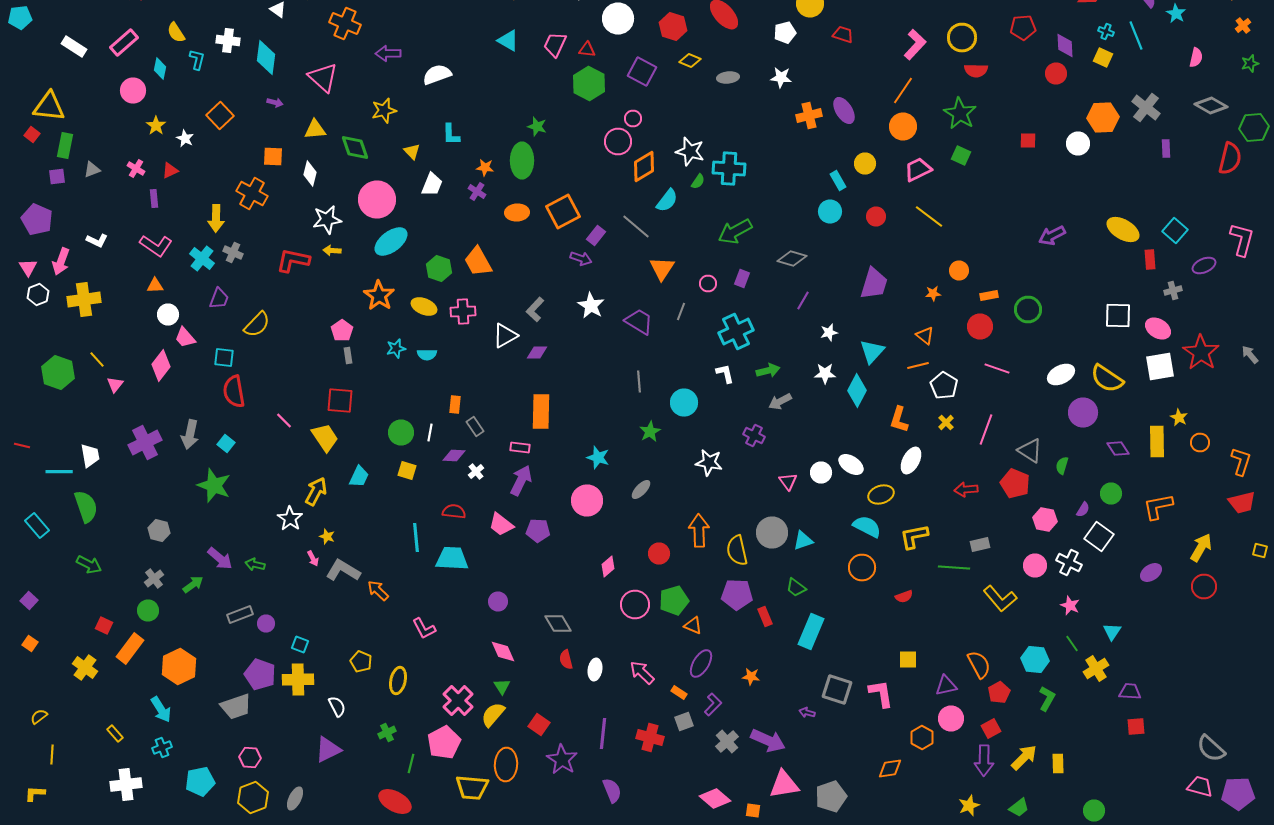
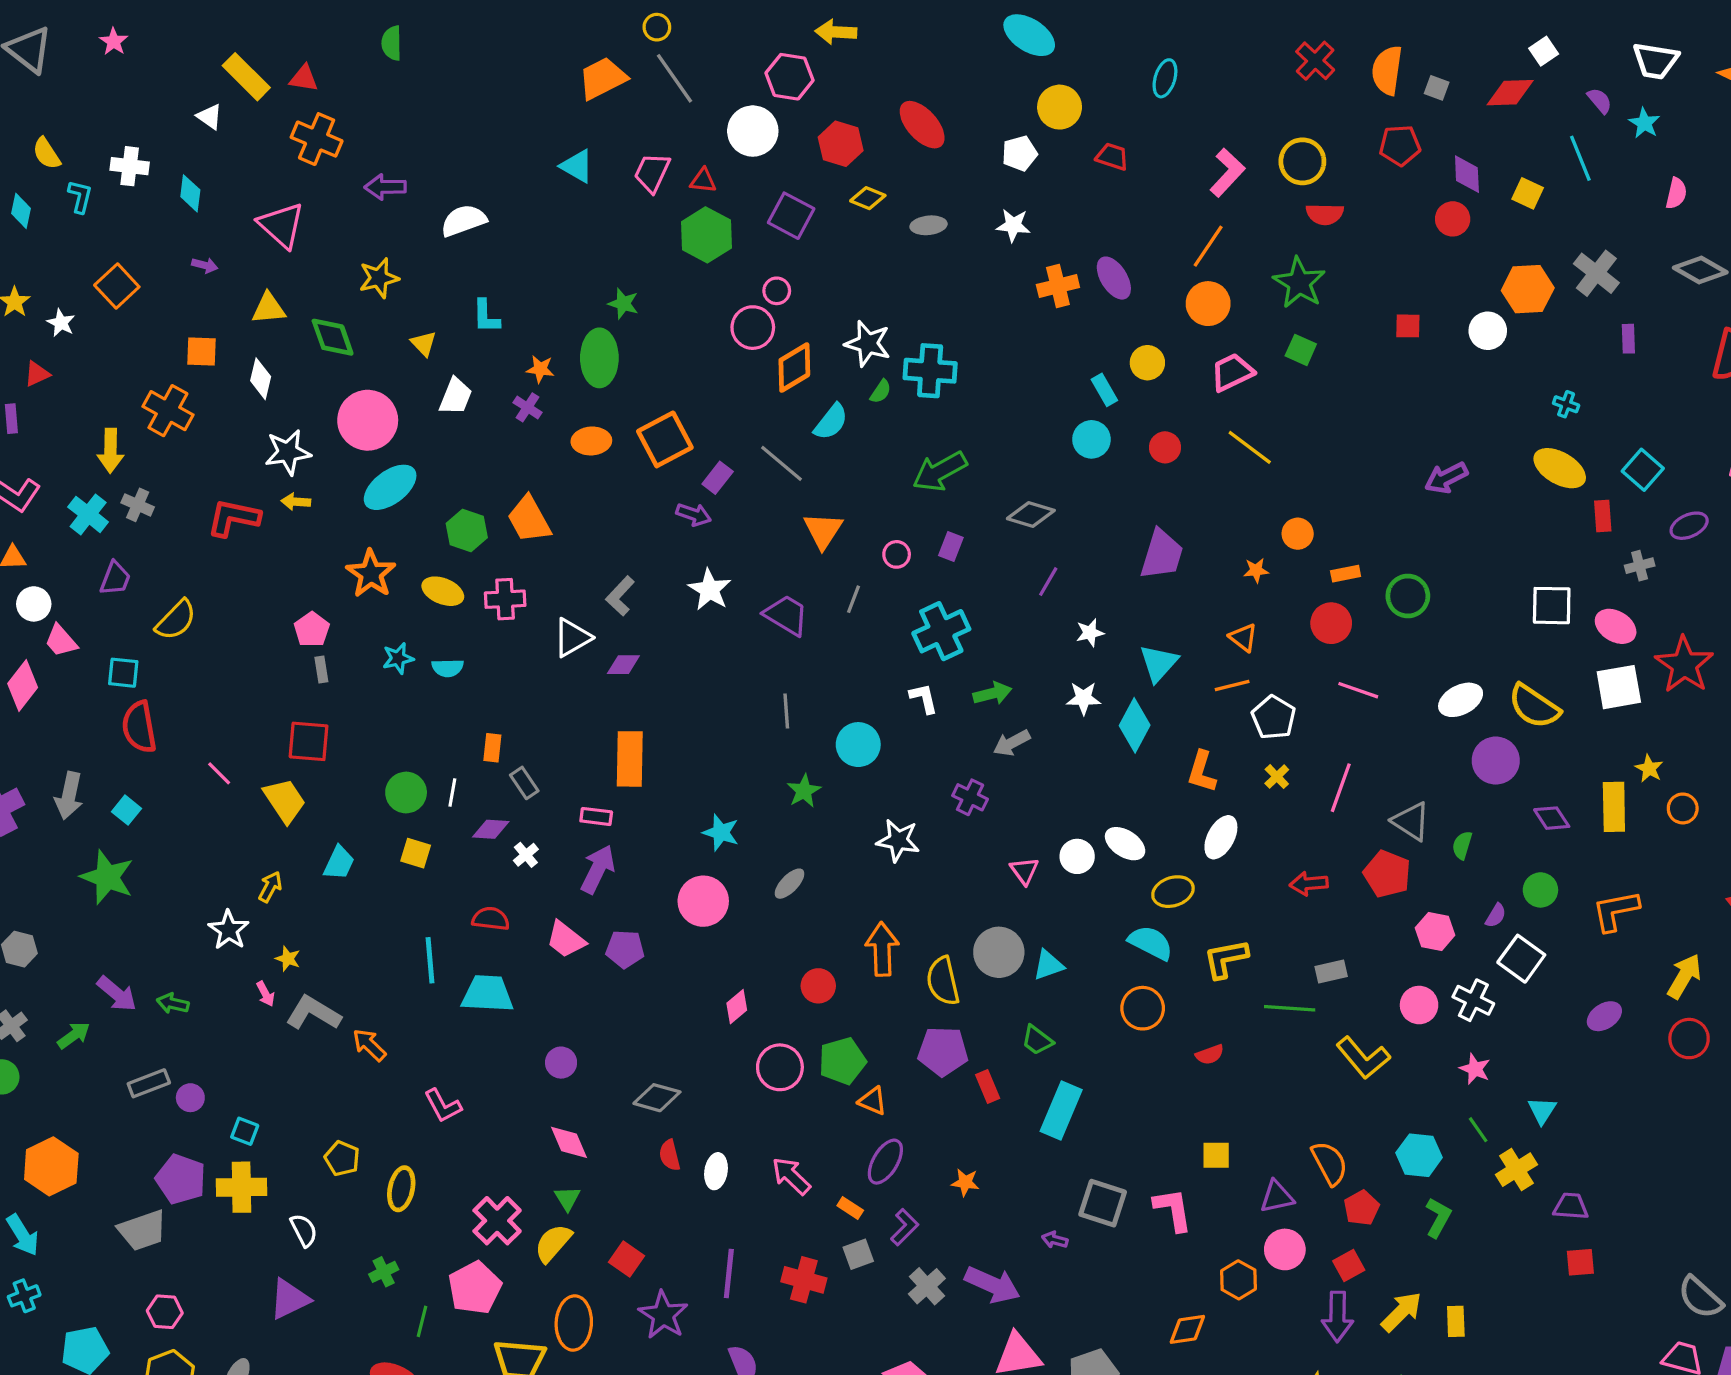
cyan cross: (1106, 32) -> (1566, 404), moved
cyan diamond: (266, 58) -> (190, 193), size x0.7
yellow arrow: (316, 492) -> (270, 887), size x0.7
gray diamond: (558, 624) -> (657, 1098), turned -44

